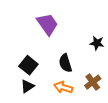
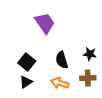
black star: (97, 43) -> (90, 54), moved
brown cross: (93, 82) -> (88, 78), turned 35

